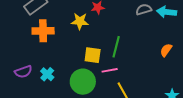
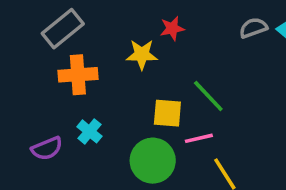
green line: (116, 47) -> (208, 96), turned -55
cyan cross: (47, 74) -> (89, 131), moved

